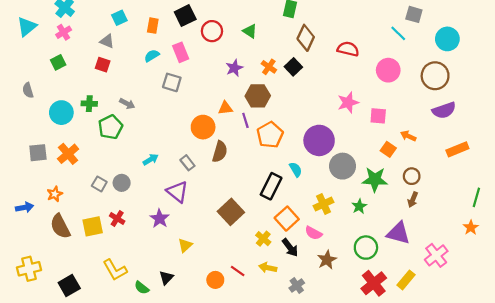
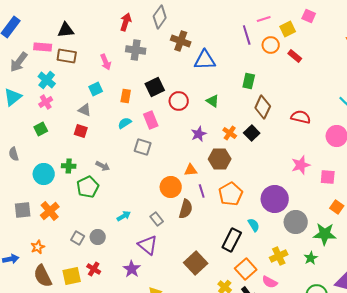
purple line: (245, 120) -> (202, 191), moved

